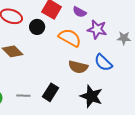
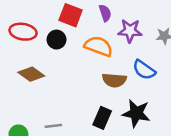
purple semicircle: (79, 12) -> (105, 13), turned -128
black rectangle: (51, 92) -> (102, 118), moved

